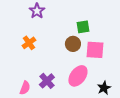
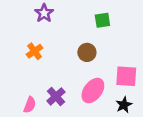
green square: (83, 27) -> (102, 20), moved
pink square: (95, 50) -> (126, 76), moved

